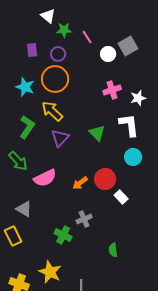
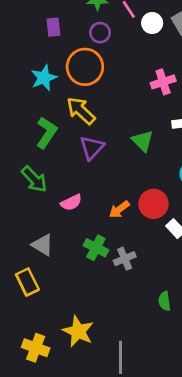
purple circle: (58, 54) -> (100, 33), moved
white circle: (108, 54) -> (152, 23), moved
cyan star: (25, 87) -> (44, 78), turned 30
pink semicircle: (45, 178) -> (71, 203), size x0.7
green cross: (63, 235) -> (96, 248), moved

